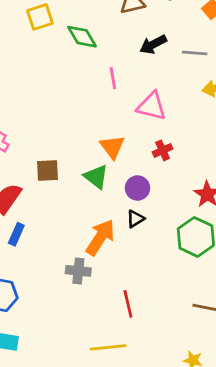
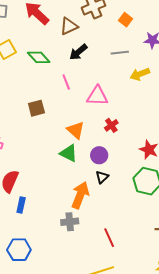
black arrow: (153, 44) -> (78, 52), moved
brown square: (47, 170) -> (36, 108), moved

